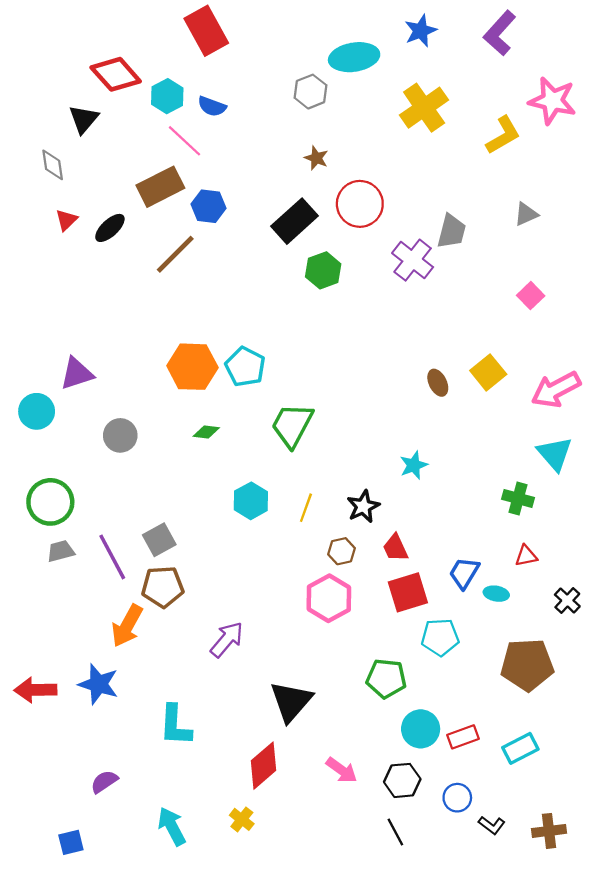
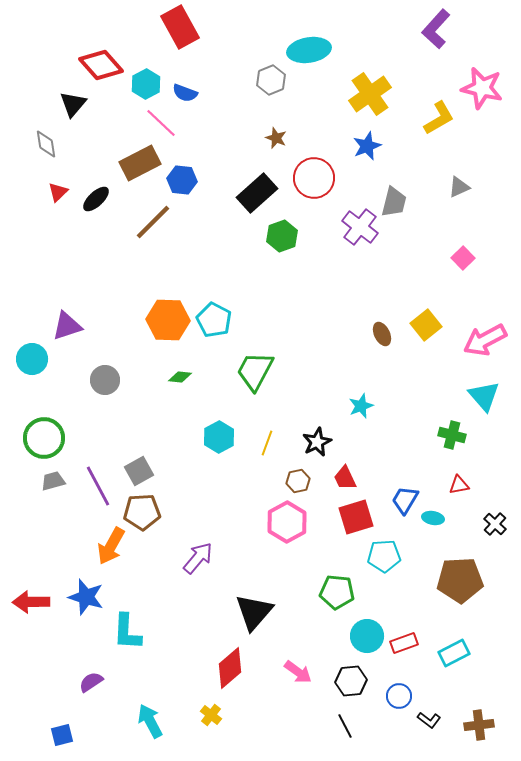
blue star: (421, 31) -> (367, 146), moved
cyan L-shape: (175, 725) -> (127, 632), moved

